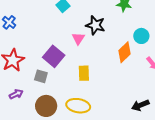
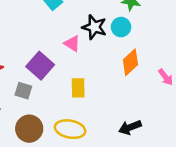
cyan circle: (141, 36) -> (121, 27), moved
pink triangle: (78, 38) -> (72, 44), turned -32
black arrow: (140, 105) -> (130, 127), moved

